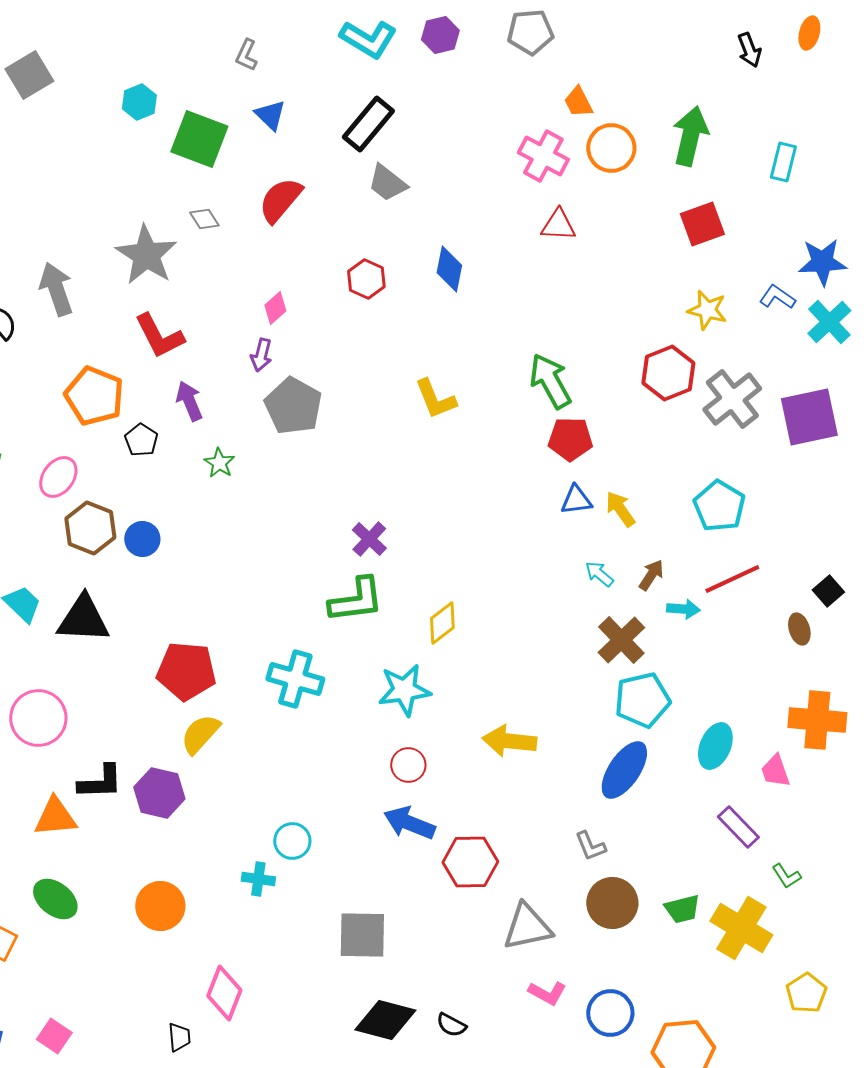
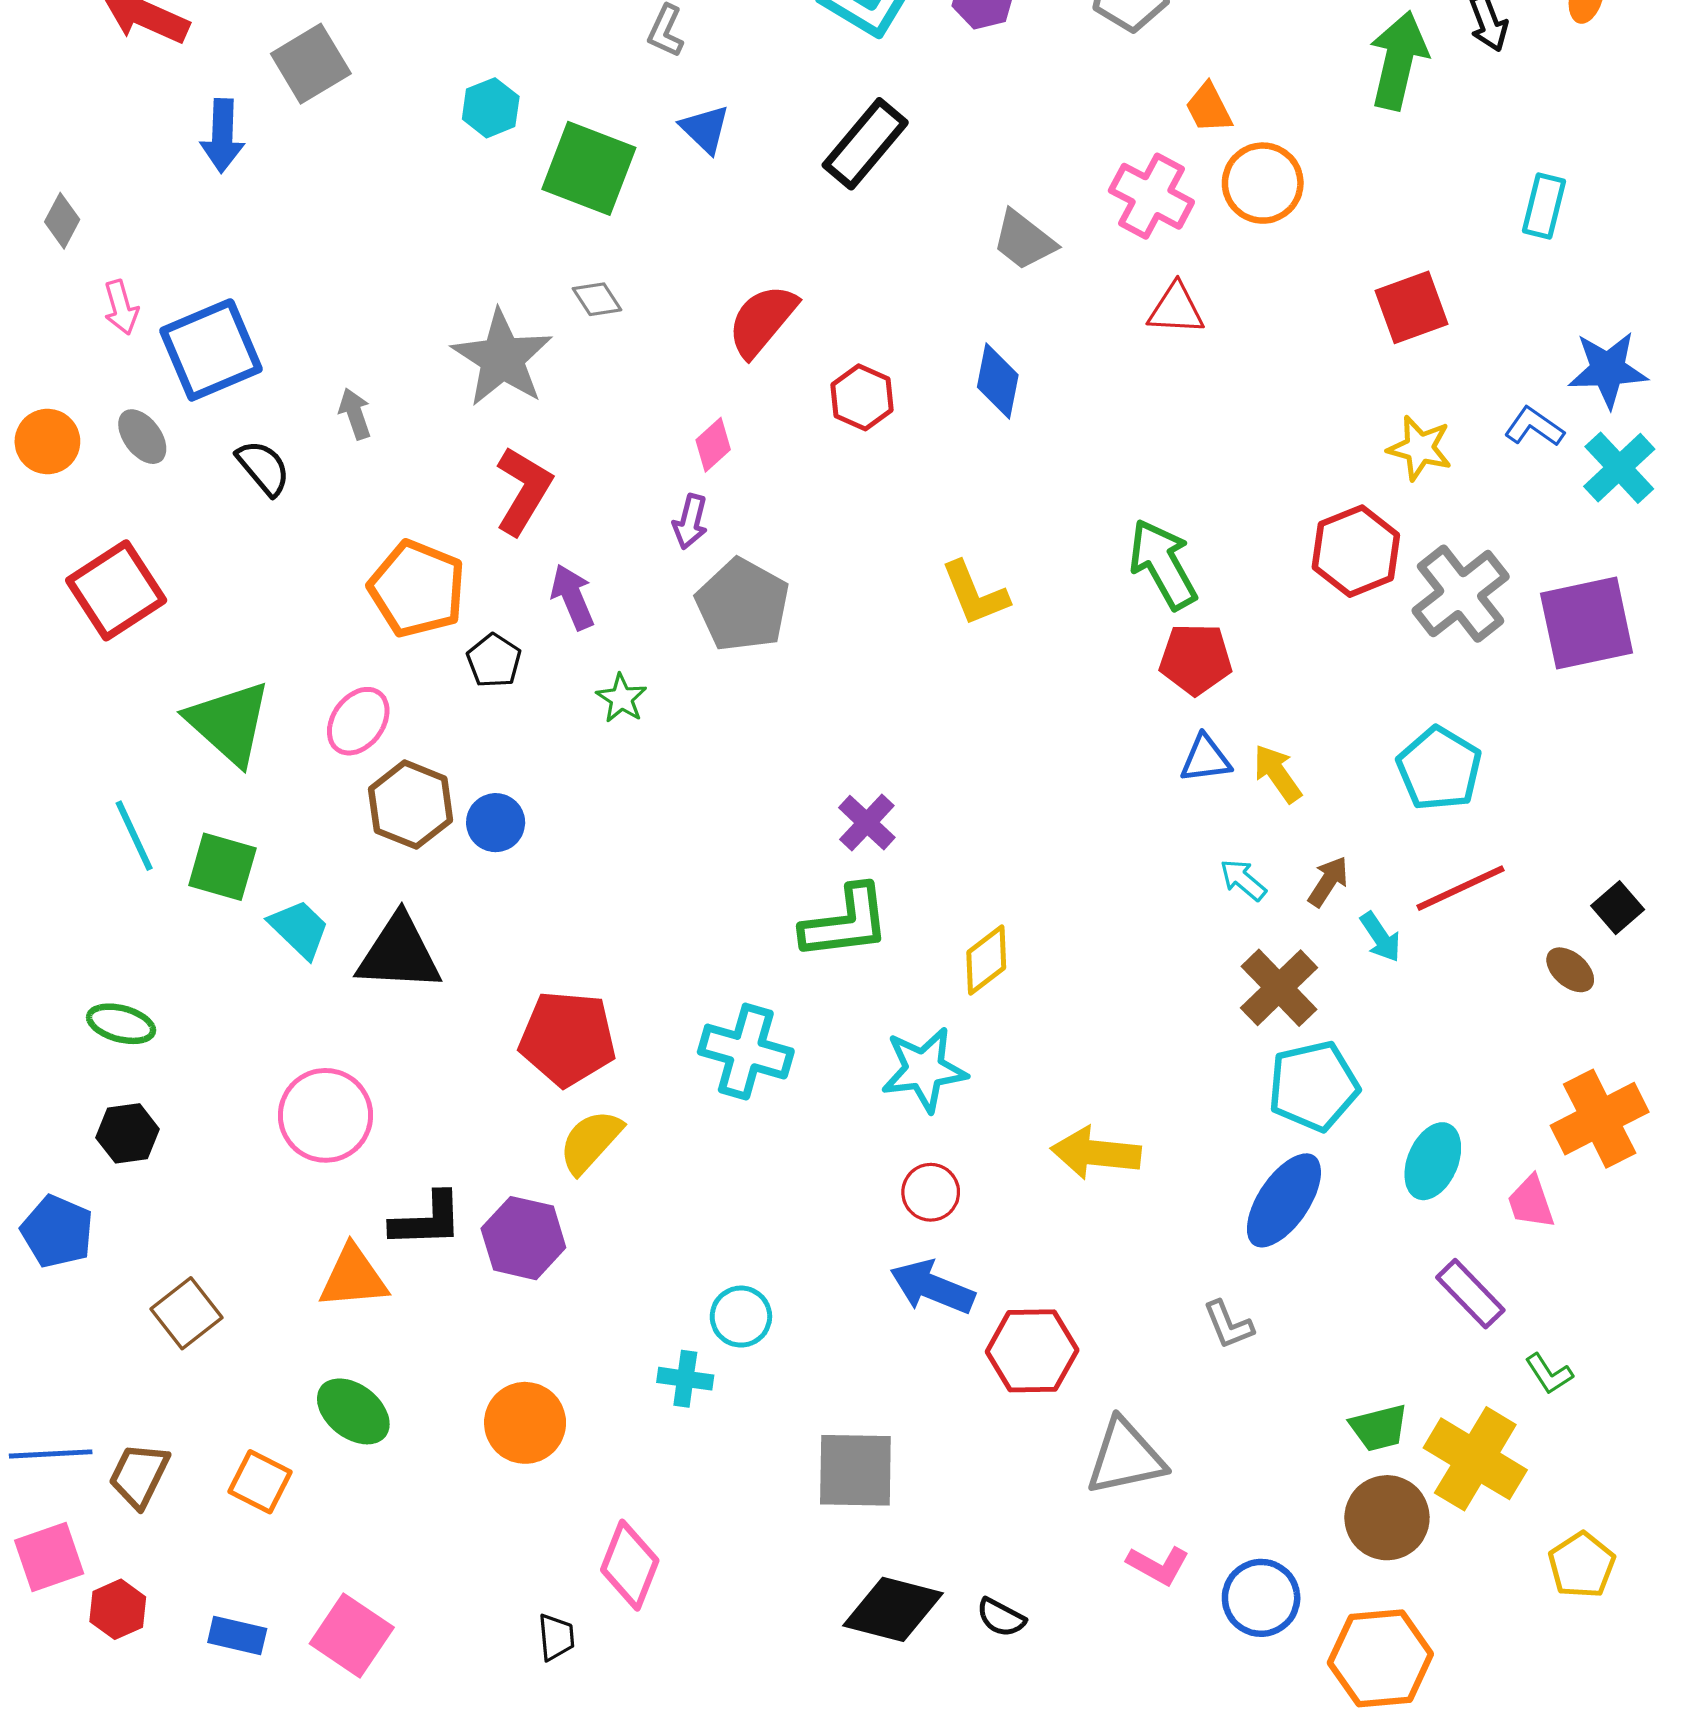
green arrow: (690, 136) -> (1398, 60), moved
gray trapezoid: (387, 183) -> (1024, 240), moved
red semicircle: (280, 200) -> (762, 320), moved
gray arrow: (56, 289) -> (355, 414), size x0.6
red L-shape: (159, 336) -> (523, 491), turned -122
cyan arrow: (683, 609) -> (1380, 937), turned 52
brown ellipse: (799, 629) -> (1570, 970), turned -32
orange cross: (817, 720) -> (1600, 1119), turned -32
brown circle: (612, 903) -> (1387, 1518), moved
pink square: (54, 1036) -> (352, 1635), size x1.4

